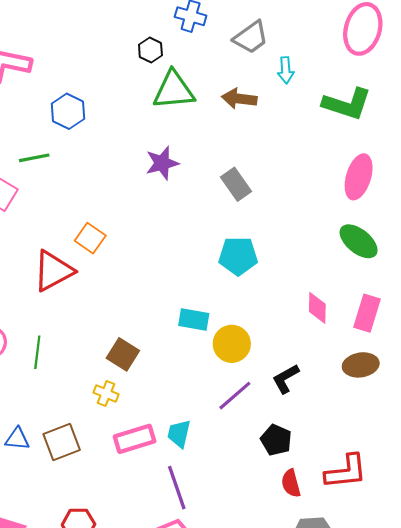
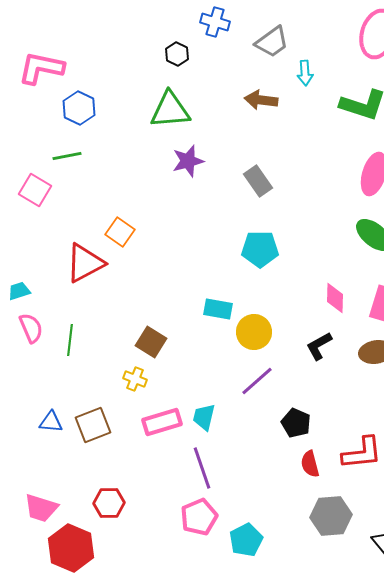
green triangle: (174, 90) -> (170, 110), moved
blue hexagon: (68, 111) -> (79, 108), moved
black L-shape: (286, 379) -> (319, 346), moved

